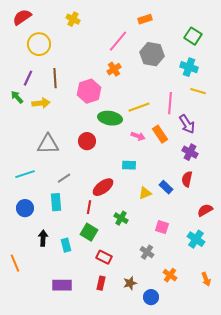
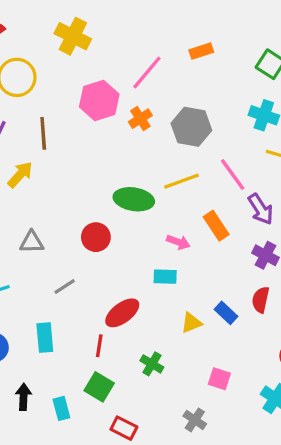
yellow cross: (73, 19) -> (73, 36), size x1.5
orange rectangle: (145, 19) -> (201, 51), moved
gray hexagon: (152, 54) -> (191, 127), moved
pink hexagon: (89, 91) -> (99, 100), moved
yellow arrow: (41, 103) -> (20, 175), turned -42
pink line: (170, 103) -> (233, 175), turned -40
pink arrow: (138, 136) -> (178, 242), moved
gray triangle: (48, 144) -> (32, 242), size x0.7
gray line: (64, 178) -> (65, 287), moved

